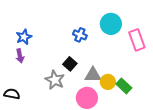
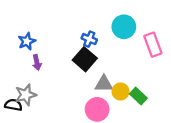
purple arrow: (20, 56) -> (37, 62), moved
black square: (70, 64) -> (85, 59), moved, size x1.5
gray star: (55, 80) -> (26, 95), moved, turned 30

